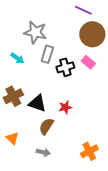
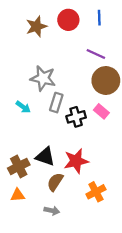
brown cross: (13, 96) -> (19, 166), moved
red star: (65, 107) -> (76, 161), size x1.6
orange triangle: (12, 138) -> (18, 195), turned -48
orange cross: (89, 151) -> (96, 192), moved

